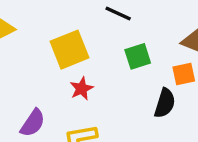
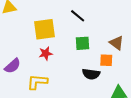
black semicircle: (165, 103) -> (91, 74), turned 66

